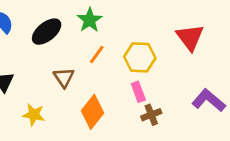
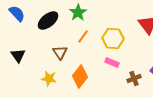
pink rectangle: (138, 92) -> (112, 62), turned -48
yellow star: (34, 115) -> (49, 78), moved
brown cross: (151, 115) -> (134, 78), moved

